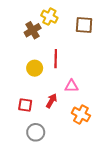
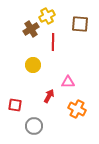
yellow cross: (49, 17) -> (47, 16), turned 35
red line: (56, 59) -> (53, 42), moved
red square: (25, 105) -> (15, 105), moved

